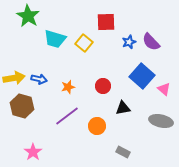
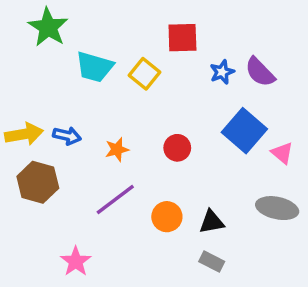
black triangle: (123, 108) -> (212, 222), moved
pink star: (33, 152) -> (76, 261), moved

